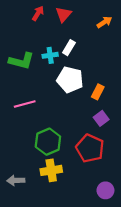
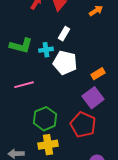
cyan cross: (50, 55) -> (46, 50), moved
orange rectangle: (98, 92) -> (98, 74), moved, turned 32
purple square: (101, 118) -> (93, 98), size x1.5

